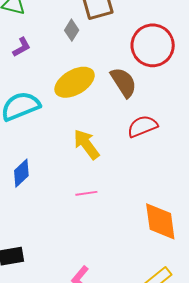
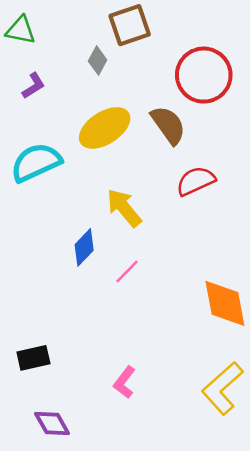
blue diamond: (21, 173) -> (84, 247), moved
pink line: (86, 193) -> (127, 271), turned -35

